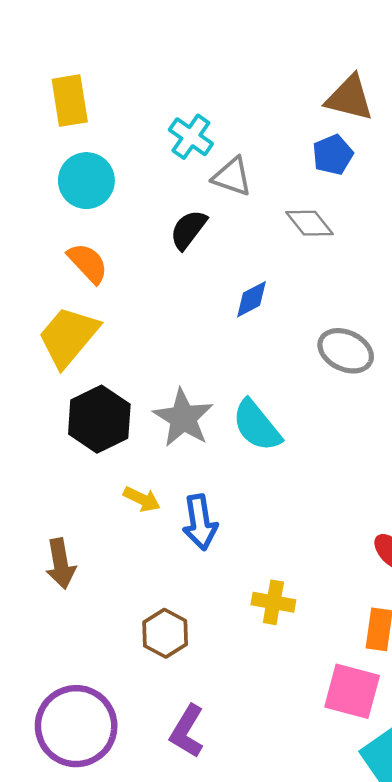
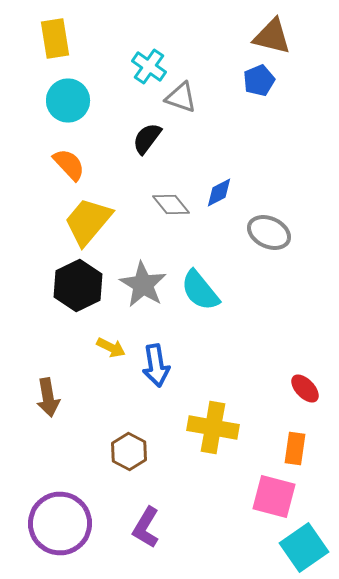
gray diamond: (310, 223) -> (171, 204), moved
blue diamond: (251, 299) -> (219, 192), moved
yellow trapezoid: (68, 337) -> (88, 222), moved
yellow cross: (273, 602) -> (213, 428), size x1.5

